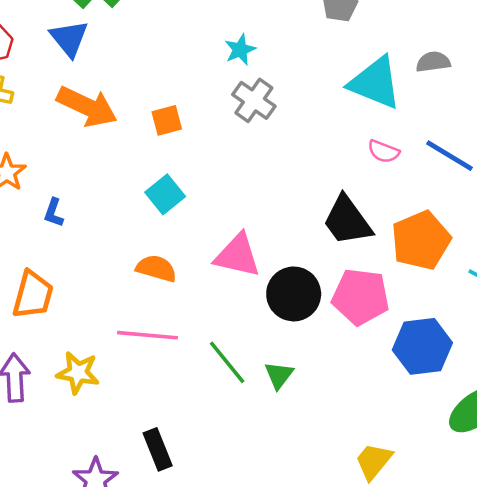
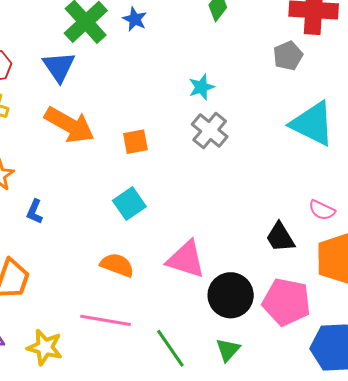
pink semicircle: (384, 151) -> (322, 210), moved
black trapezoid: (347, 221) -> (280, 237), size x0.7
green triangle: (279, 375) -> (228, 350), moved

